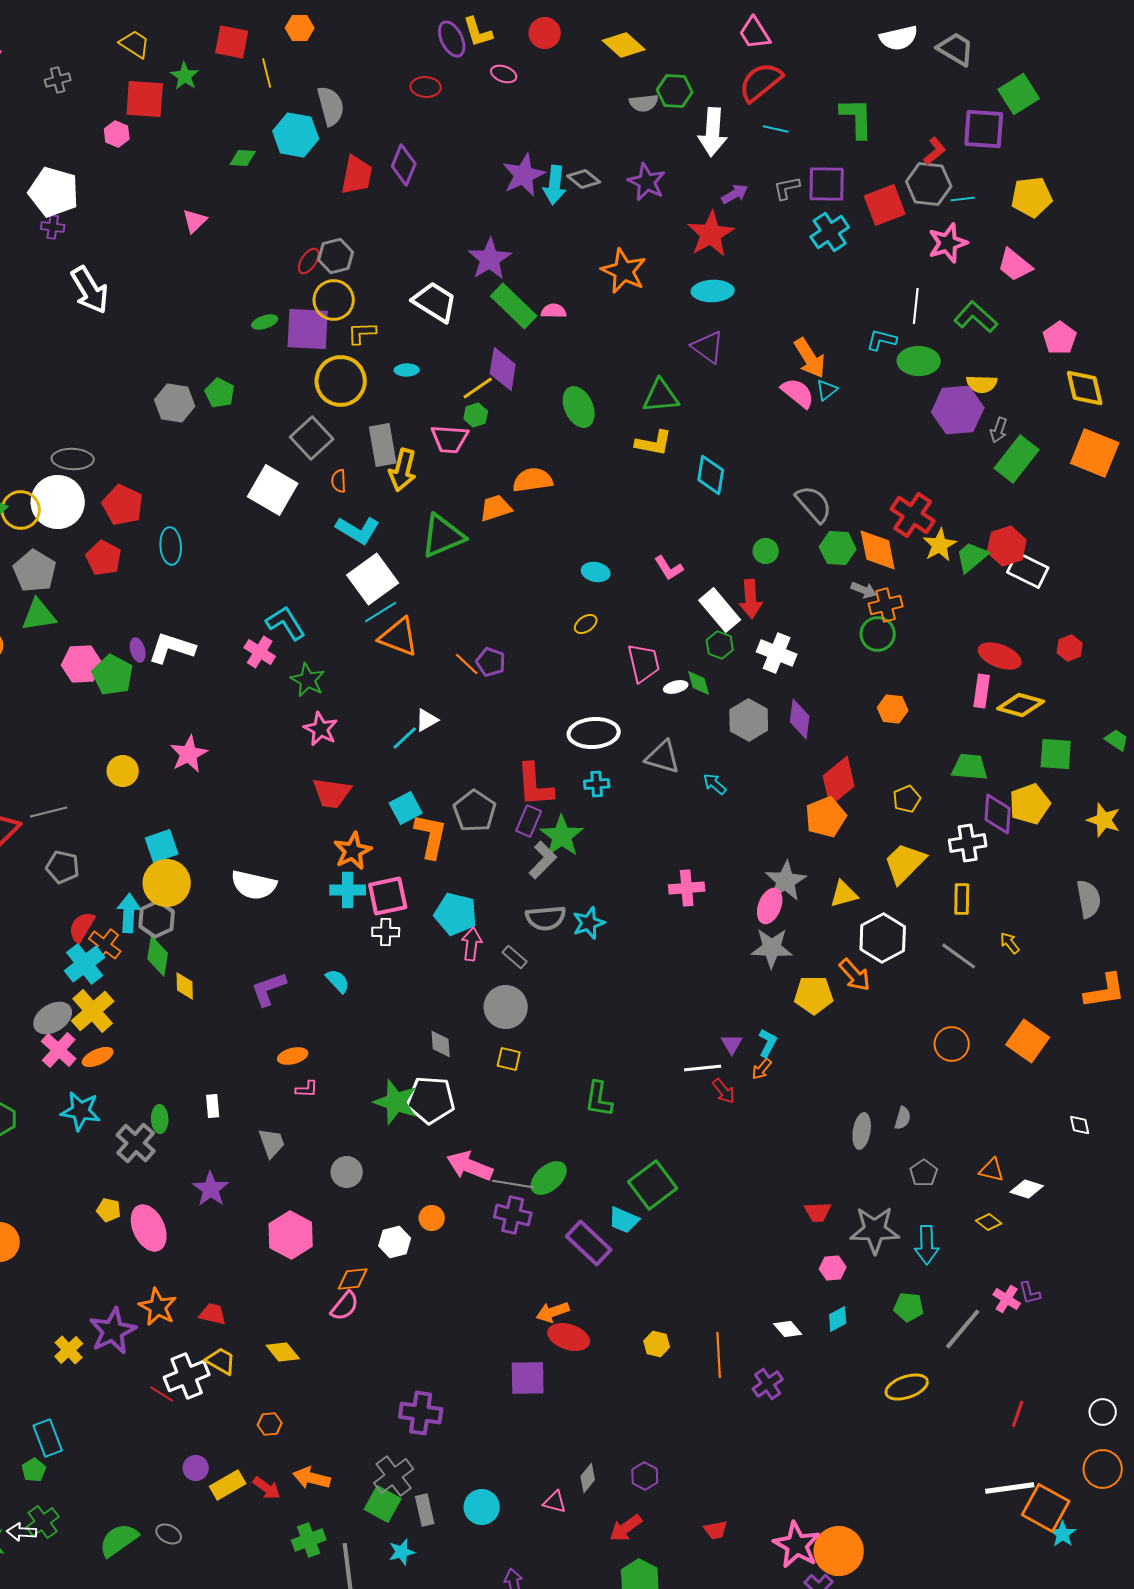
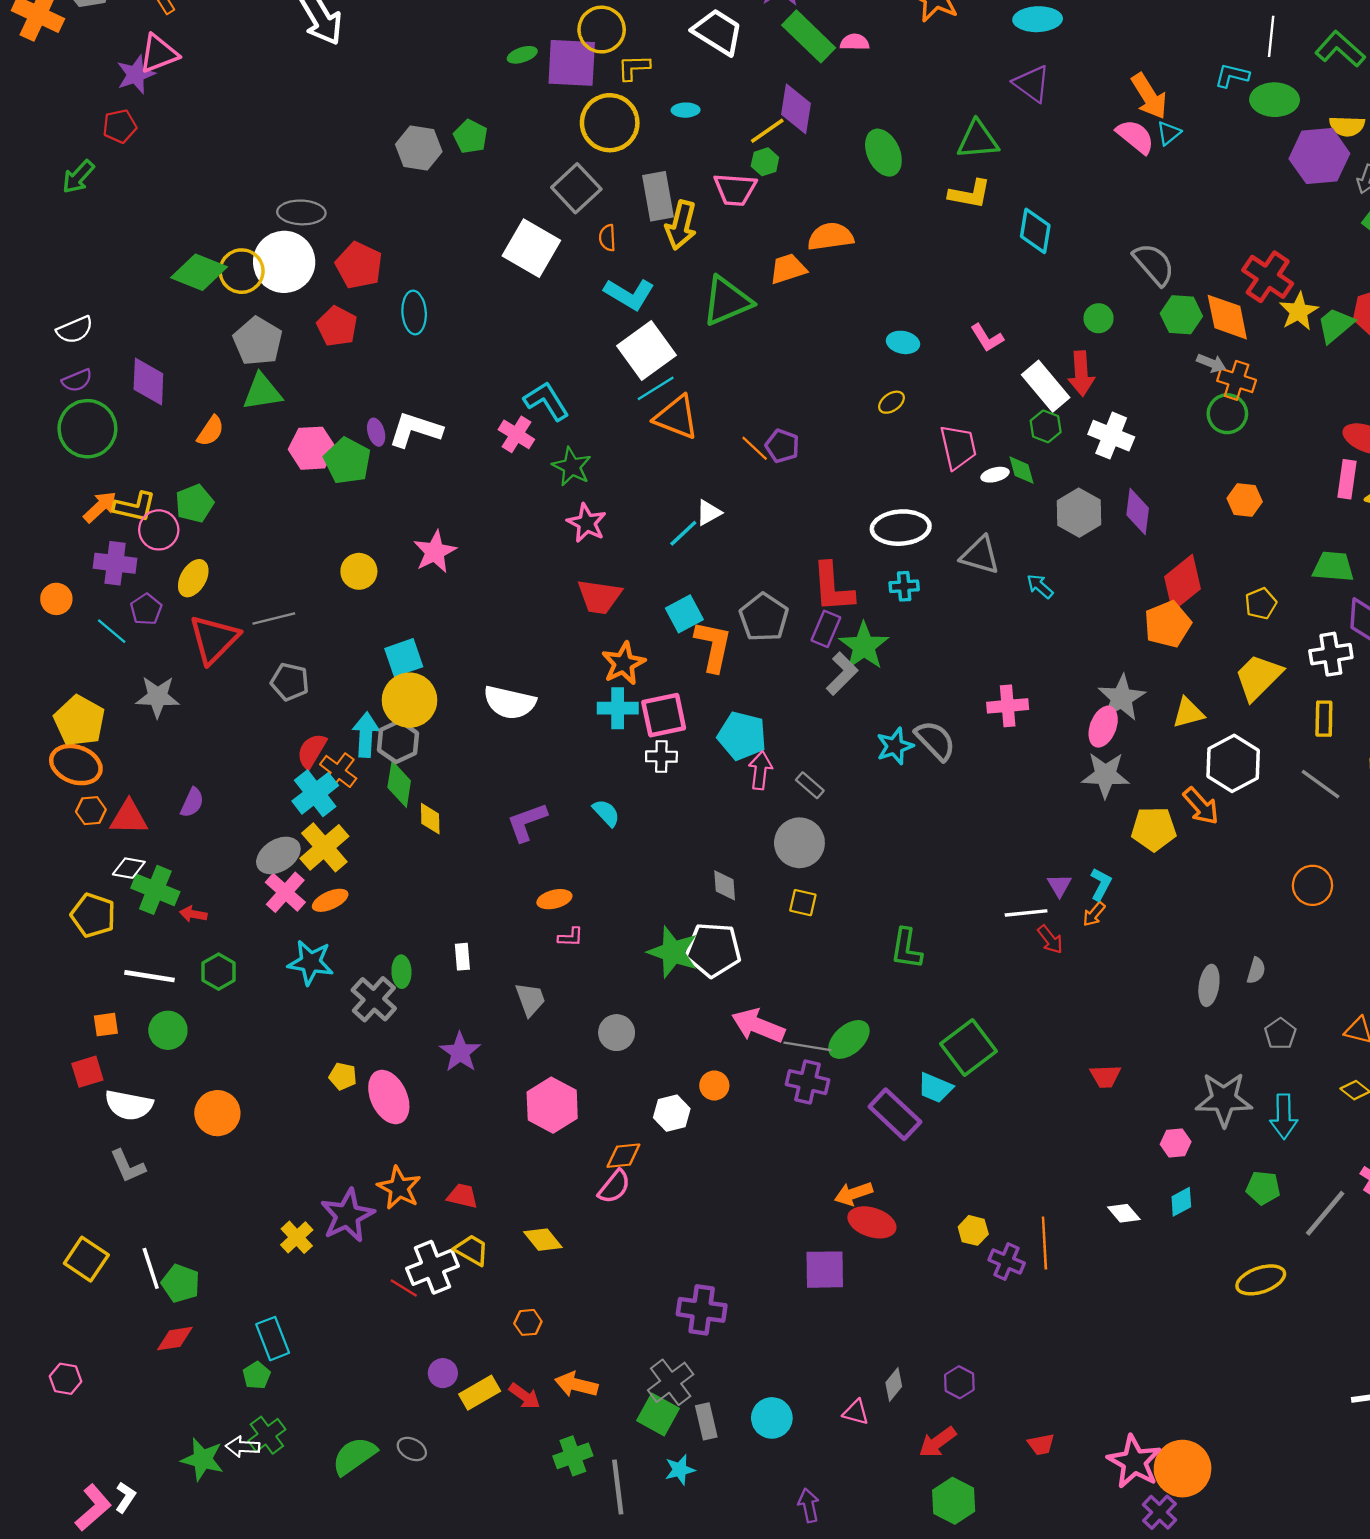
orange cross: (886, 605) -> (1237, 380), turned 32
gray semicircle: (546, 918) -> (935, 740), moved, turned -129
red trapezoid: (818, 1212) -> (1105, 1076), moved
purple cross: (768, 1384) -> (1007, 1261), moved, turned -32

